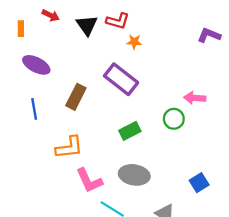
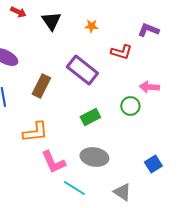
red L-shape: (118, 21) -> (121, 52), moved
purple L-shape: (209, 35) -> (148, 30), moved
orange star: (134, 42) -> (91, 26), moved

